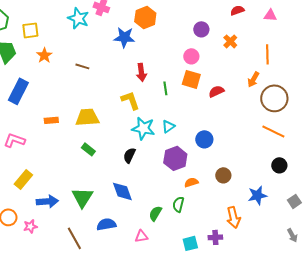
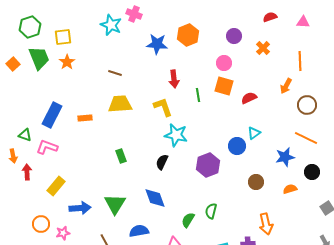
orange hexagon: (145, 17) -> (188, 35), moved
orange star: (44, 55) -> (67, 62), moved
blue rectangle: (18, 91) -> (52, 115), moved
brown circle: (274, 98) -> (307, 105), size x0.7
yellow trapezoid: (87, 117) -> (120, 104), moved
orange rectangle: (51, 120) -> (85, 118), moved
cyan triangle: (168, 126) -> (254, 133), moved
green rectangle: (88, 149) -> (121, 156), turned 32
orange semicircle: (191, 182) -> (290, 189), moved
blue star: (257, 195) -> (285, 157), moved

